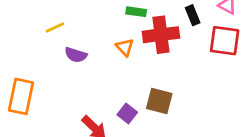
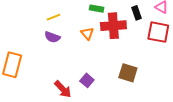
yellow line: (55, 27) -> (53, 17), moved
brown square: (159, 101) -> (128, 73), moved

